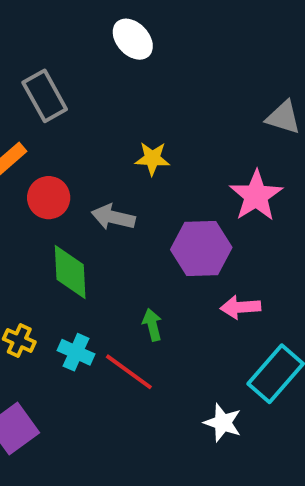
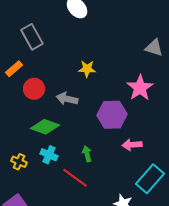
green diamond: (70, 272) -> (45, 127), turned -68
cyan cross: (76, 352) -> (49, 155), moved

